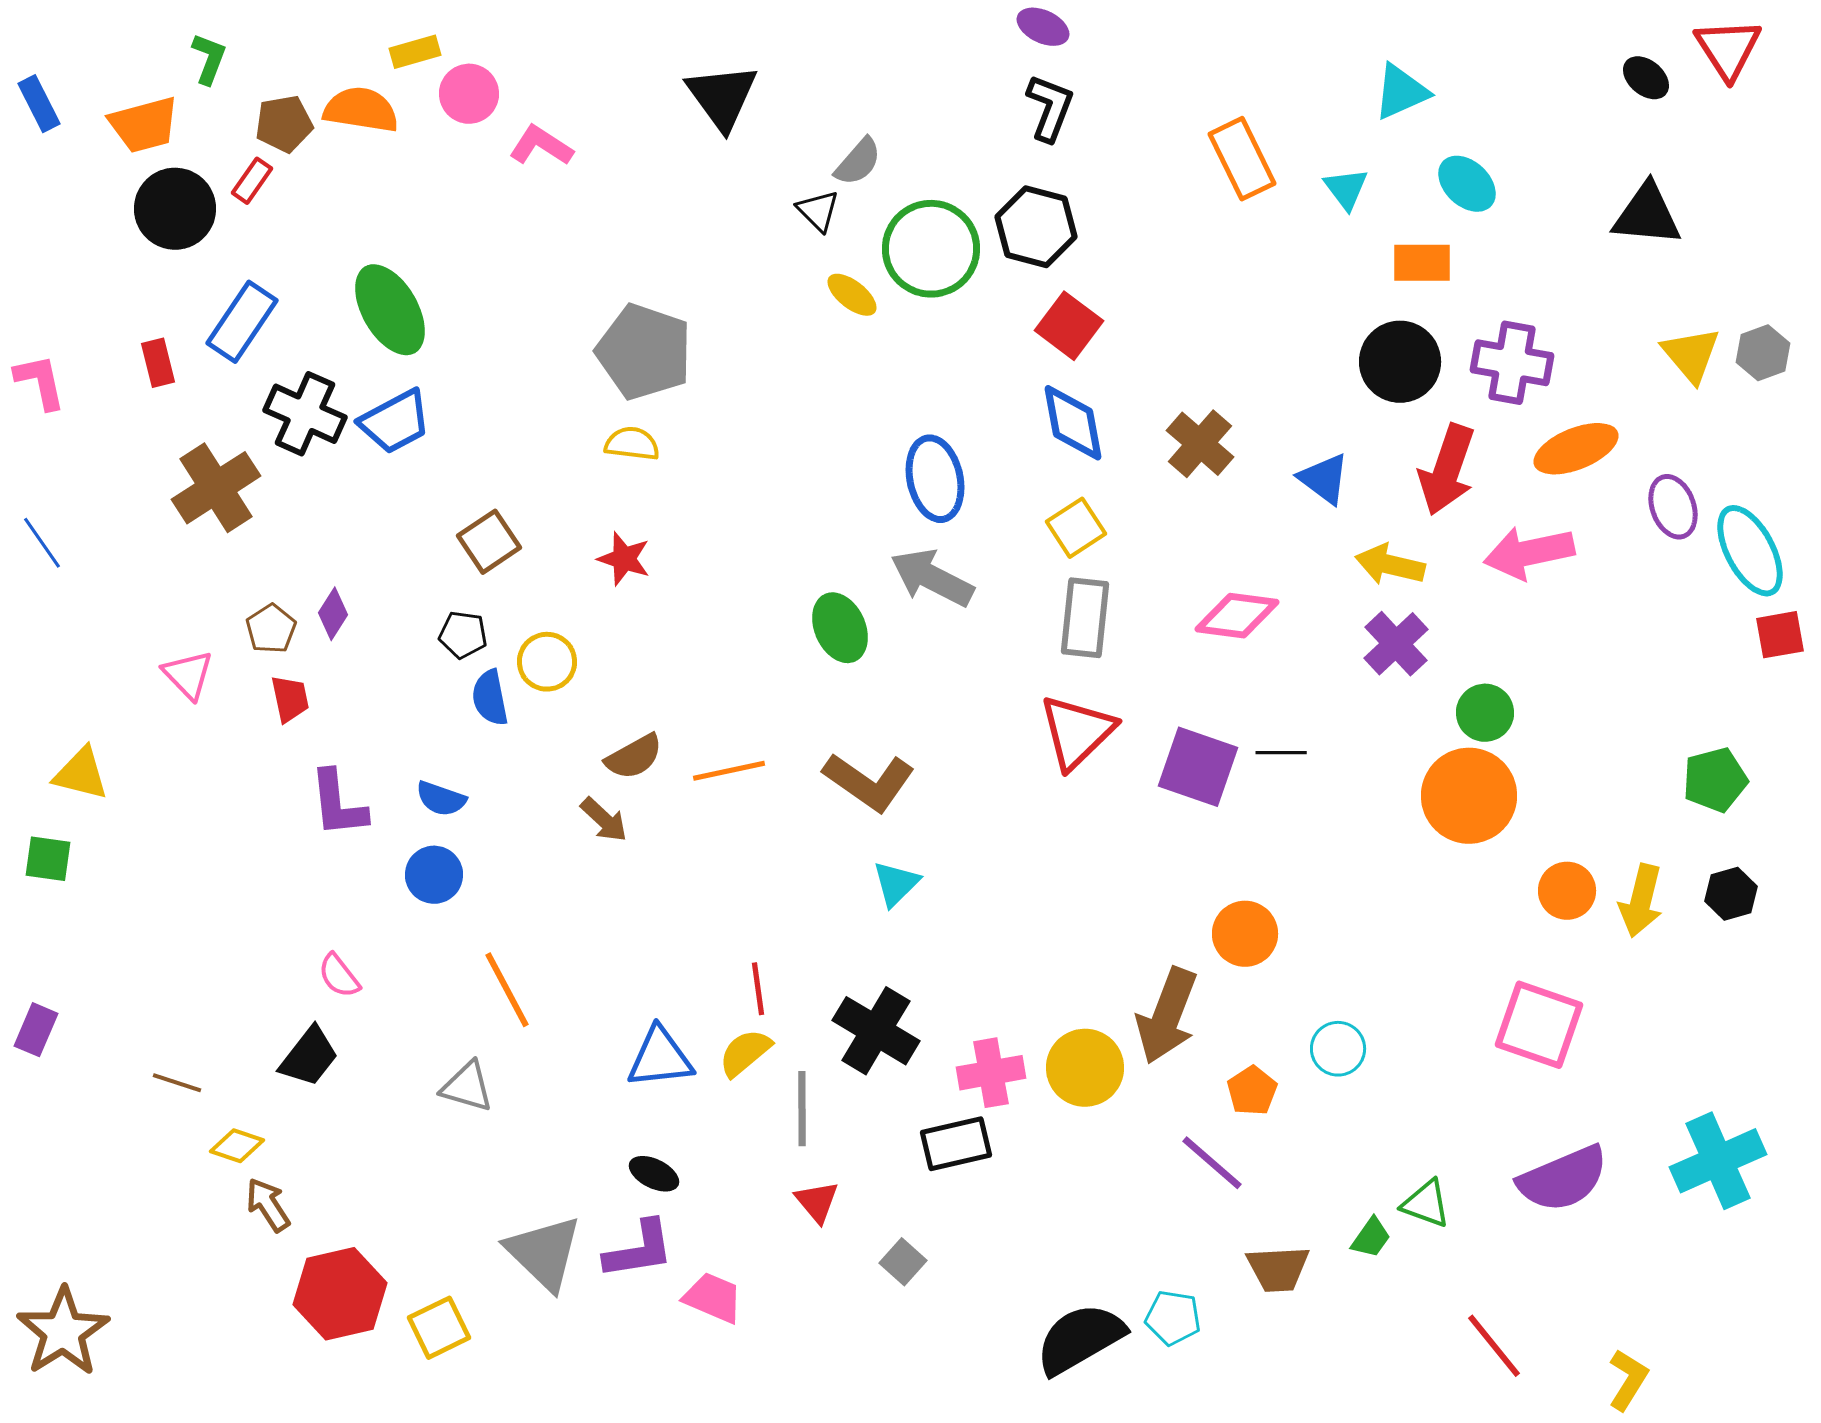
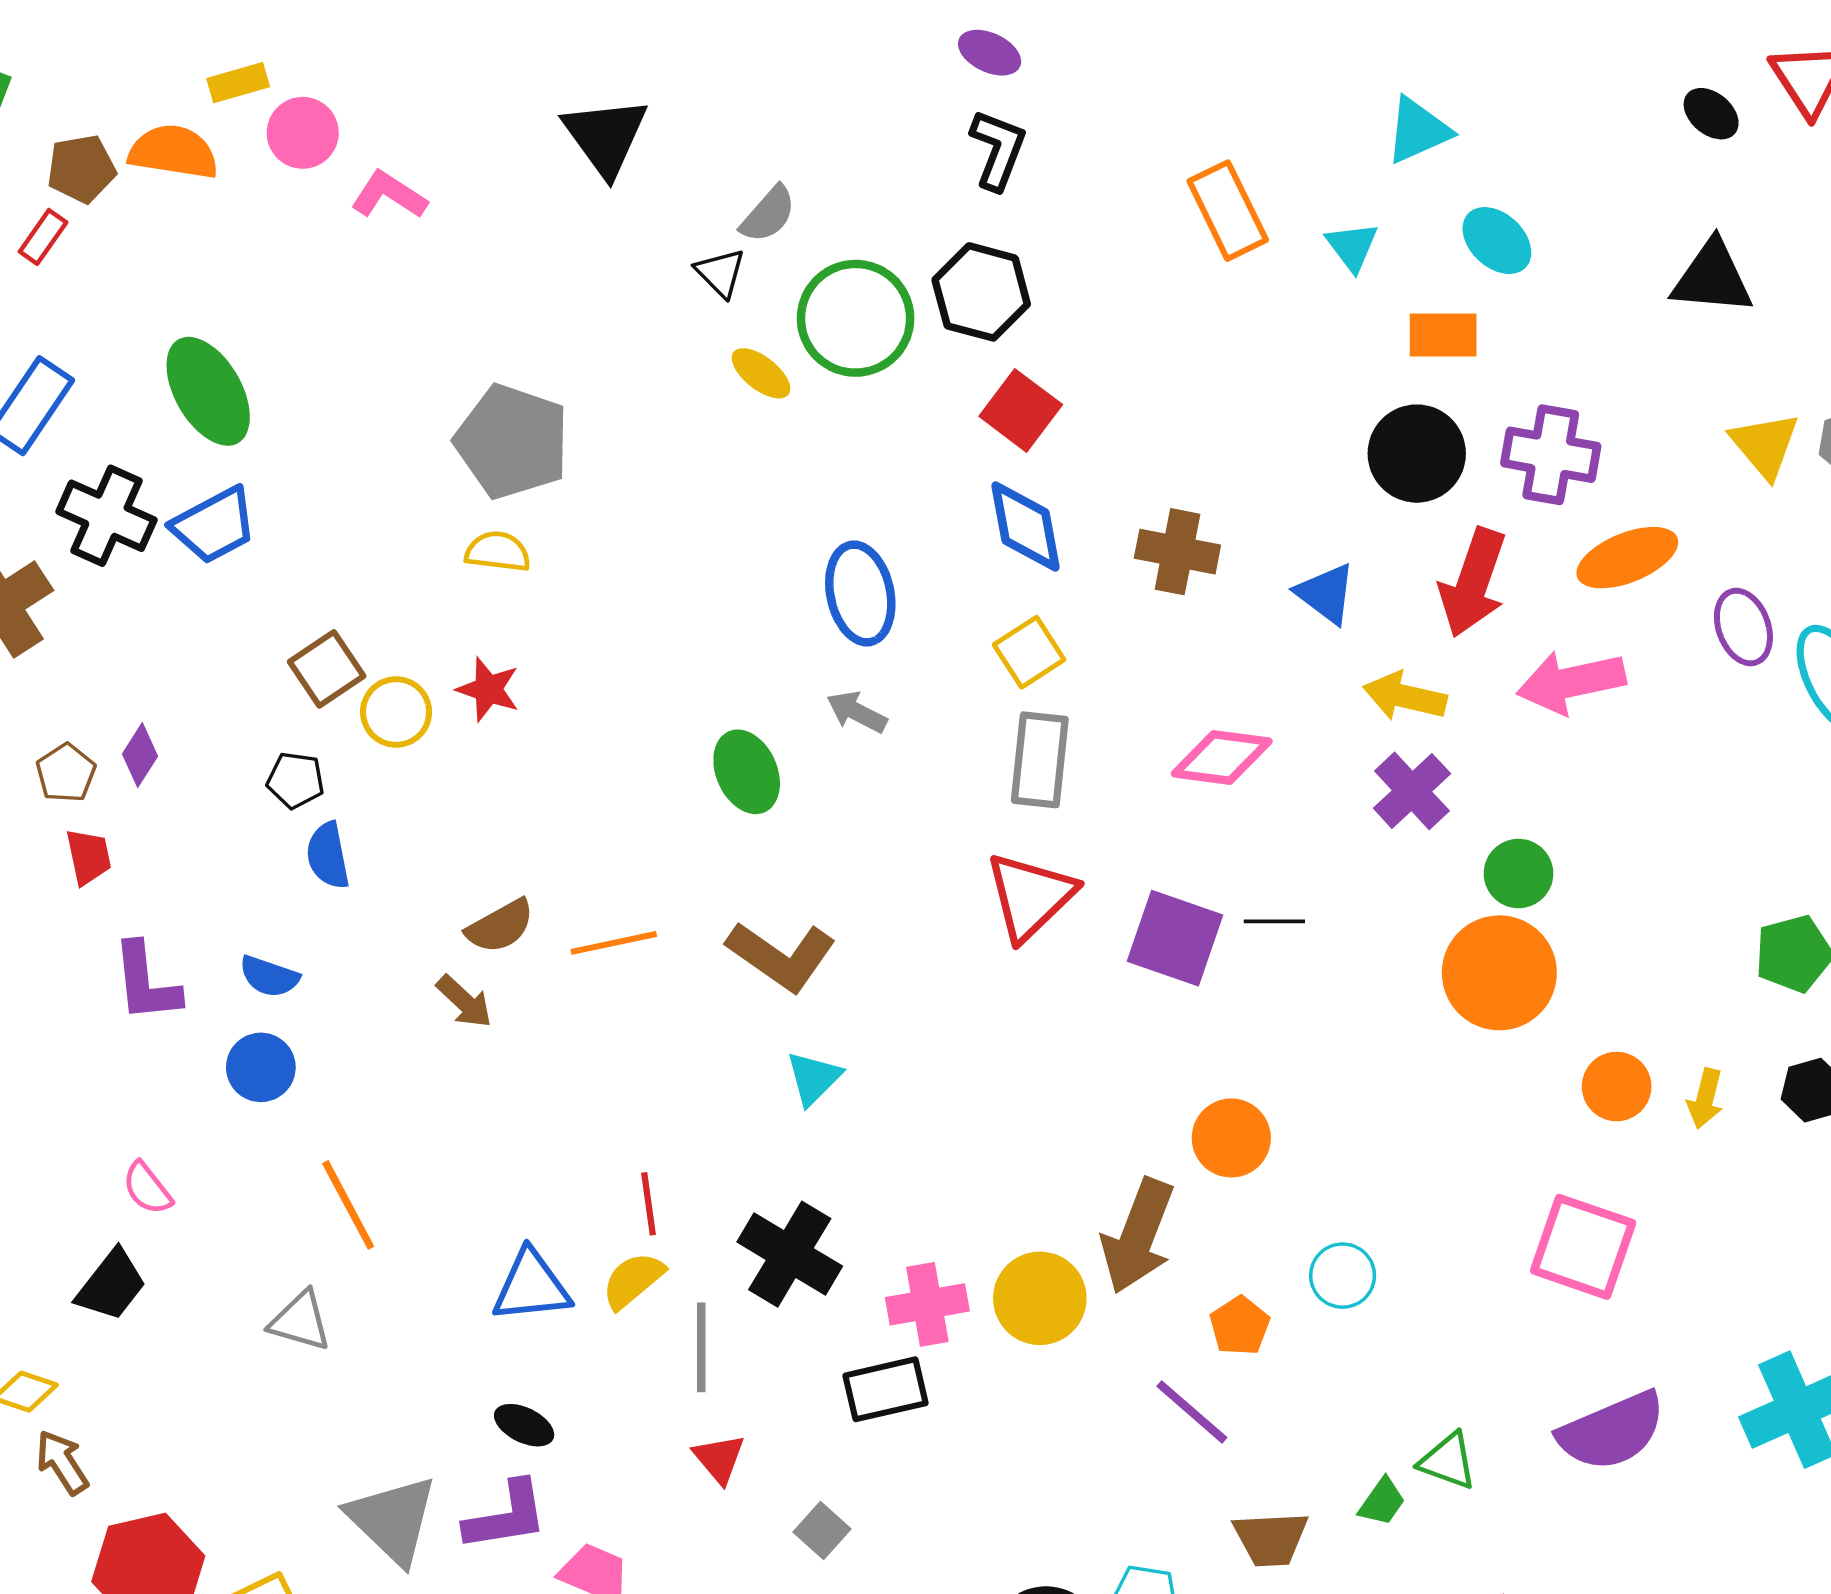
brown cross: (1200, 444) -> (1177, 552), turned -30
gray arrow: (932, 578) -> (857, 712), size x0.6
yellow circle: (547, 662) -> (396, 712), moved
yellow arrow: (1641, 901) -> (1705, 1098), size x0.7

